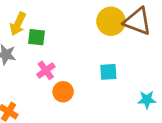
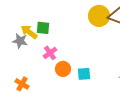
yellow arrow: (18, 24) -> (29, 32), moved, turned 102
cyan square: (108, 72) -> (84, 74), moved

